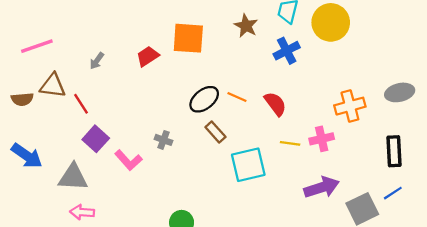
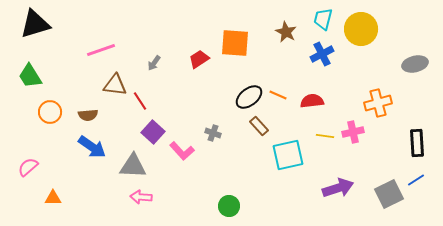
gray ellipse: (400, 92) -> (415, 64), moved
brown semicircle: (22, 99) -> (88, 115), moved
red semicircle: (275, 104) -> (312, 101), turned -60
purple arrow: (322, 187) -> (338, 188), moved

